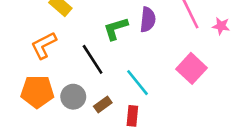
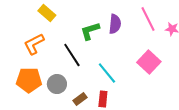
brown rectangle: (103, 104) -> (80, 99), moved

